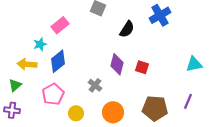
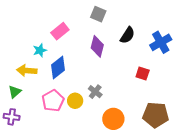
blue cross: (160, 15) -> (161, 42), moved
purple diamond: (117, 64) -> (97, 46), moved
yellow circle: (76, 113) -> (75, 101), moved

